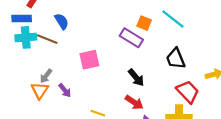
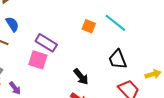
purple rectangle: (131, 38) -> (46, 43), moved
pink square: (89, 60) -> (38, 60), turned 30

